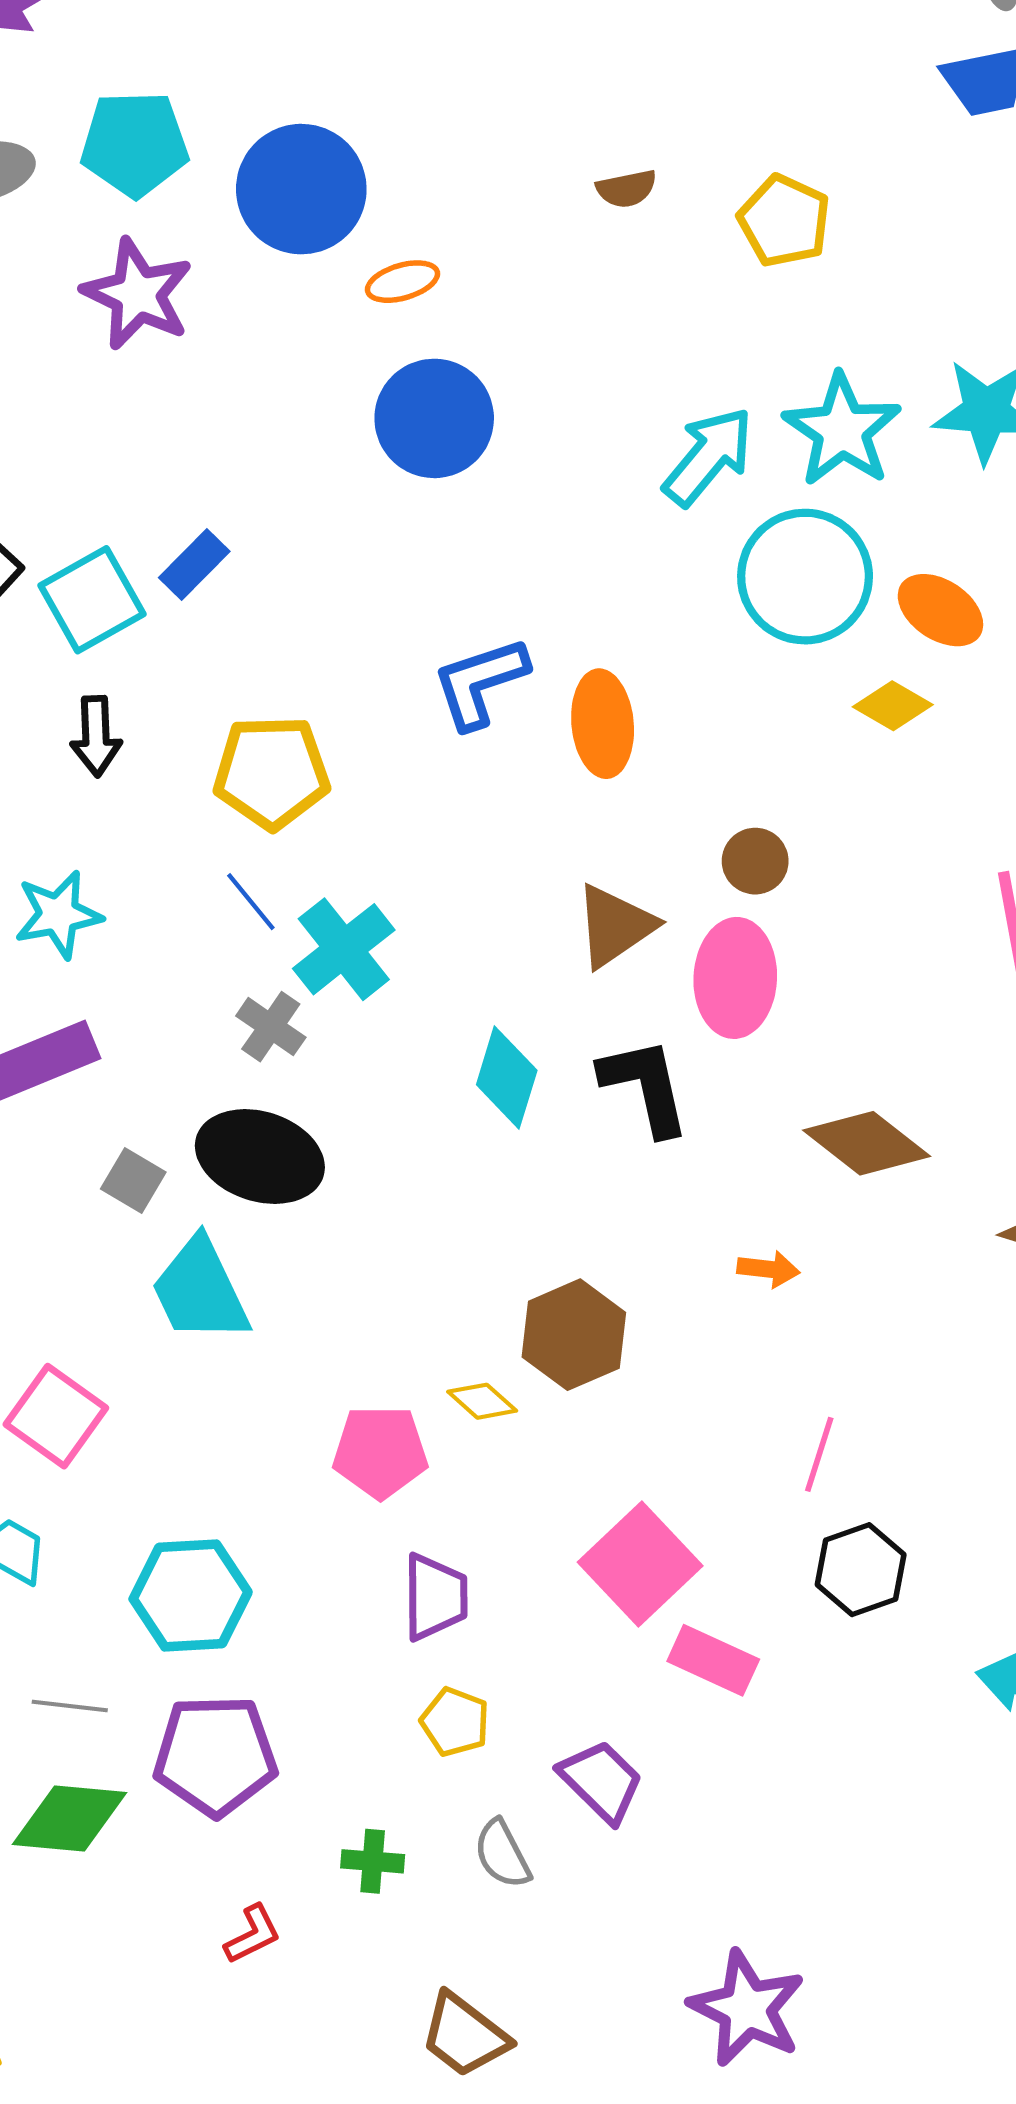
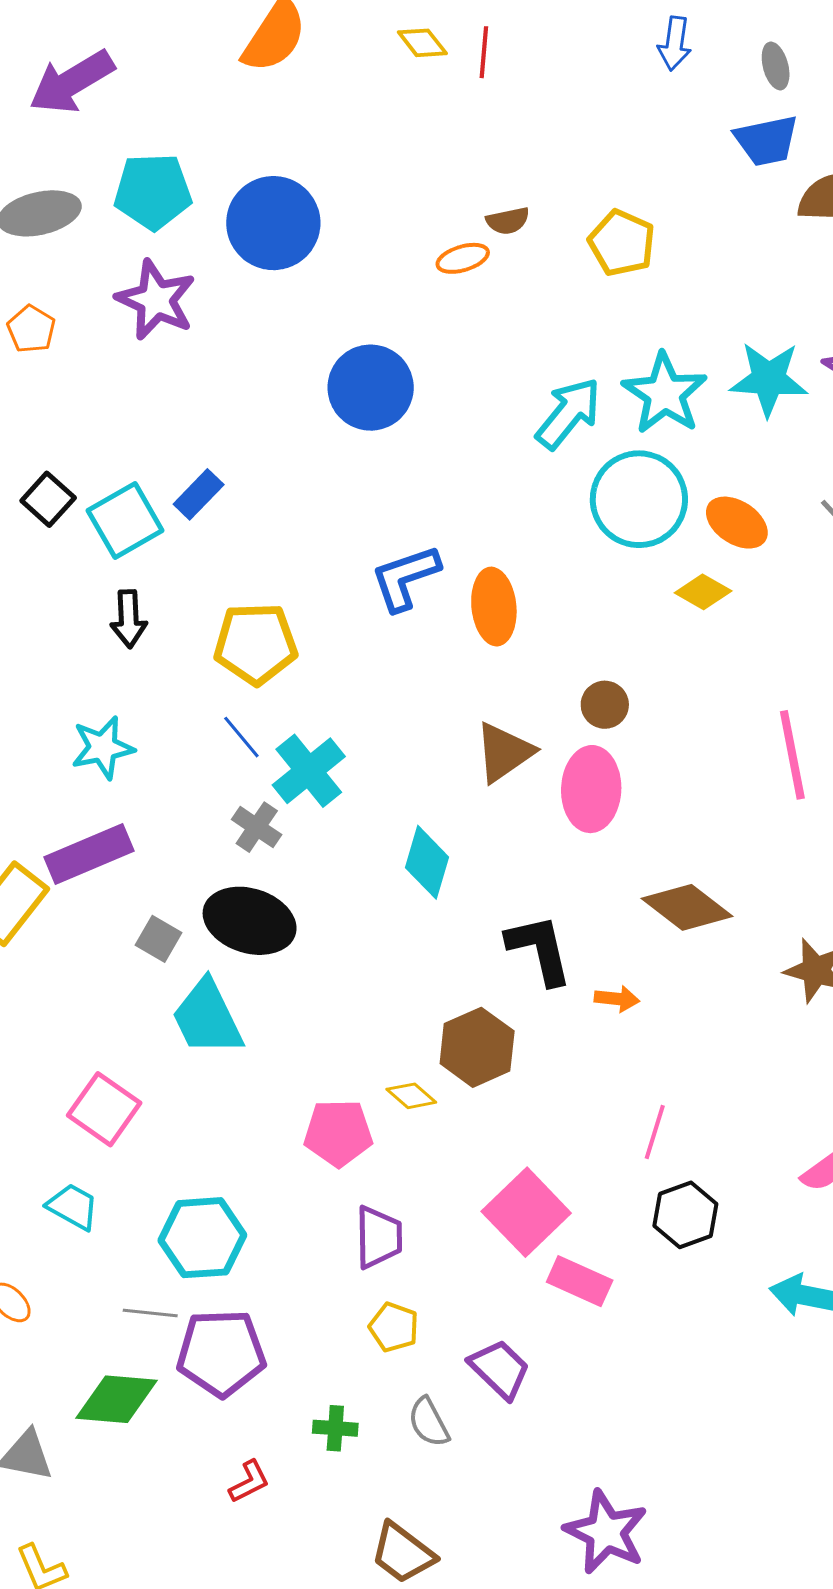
orange ellipse: (402, 282) -> (463, 258), moved
black L-shape: (645, 1086) -> (539, 950), moved
gray line: (70, 1706) -> (150, 1313), moved

